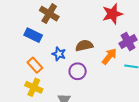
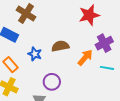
purple circle: (78, 71) -> (52, 82), moved

